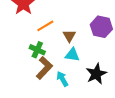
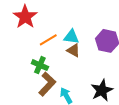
brown triangle: (69, 36) -> (73, 50), turned -32
cyan triangle: (72, 55) -> (71, 37), moved

